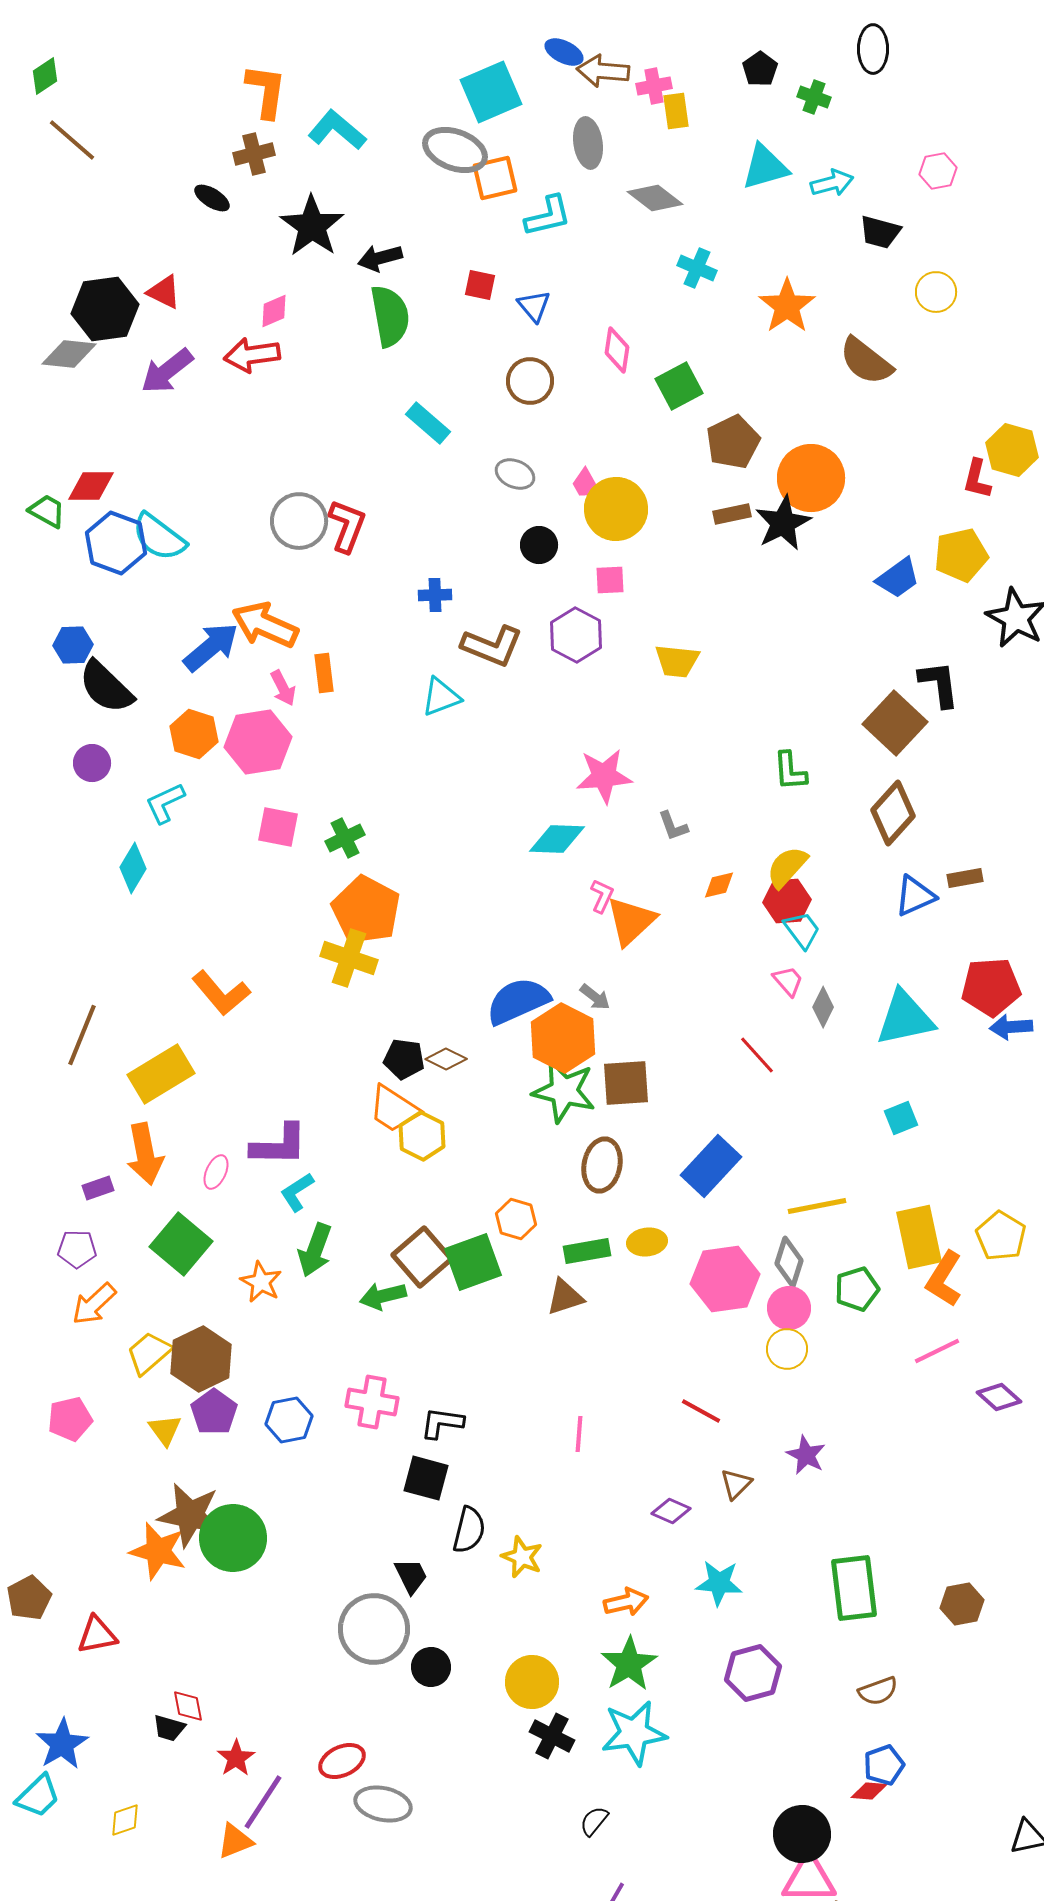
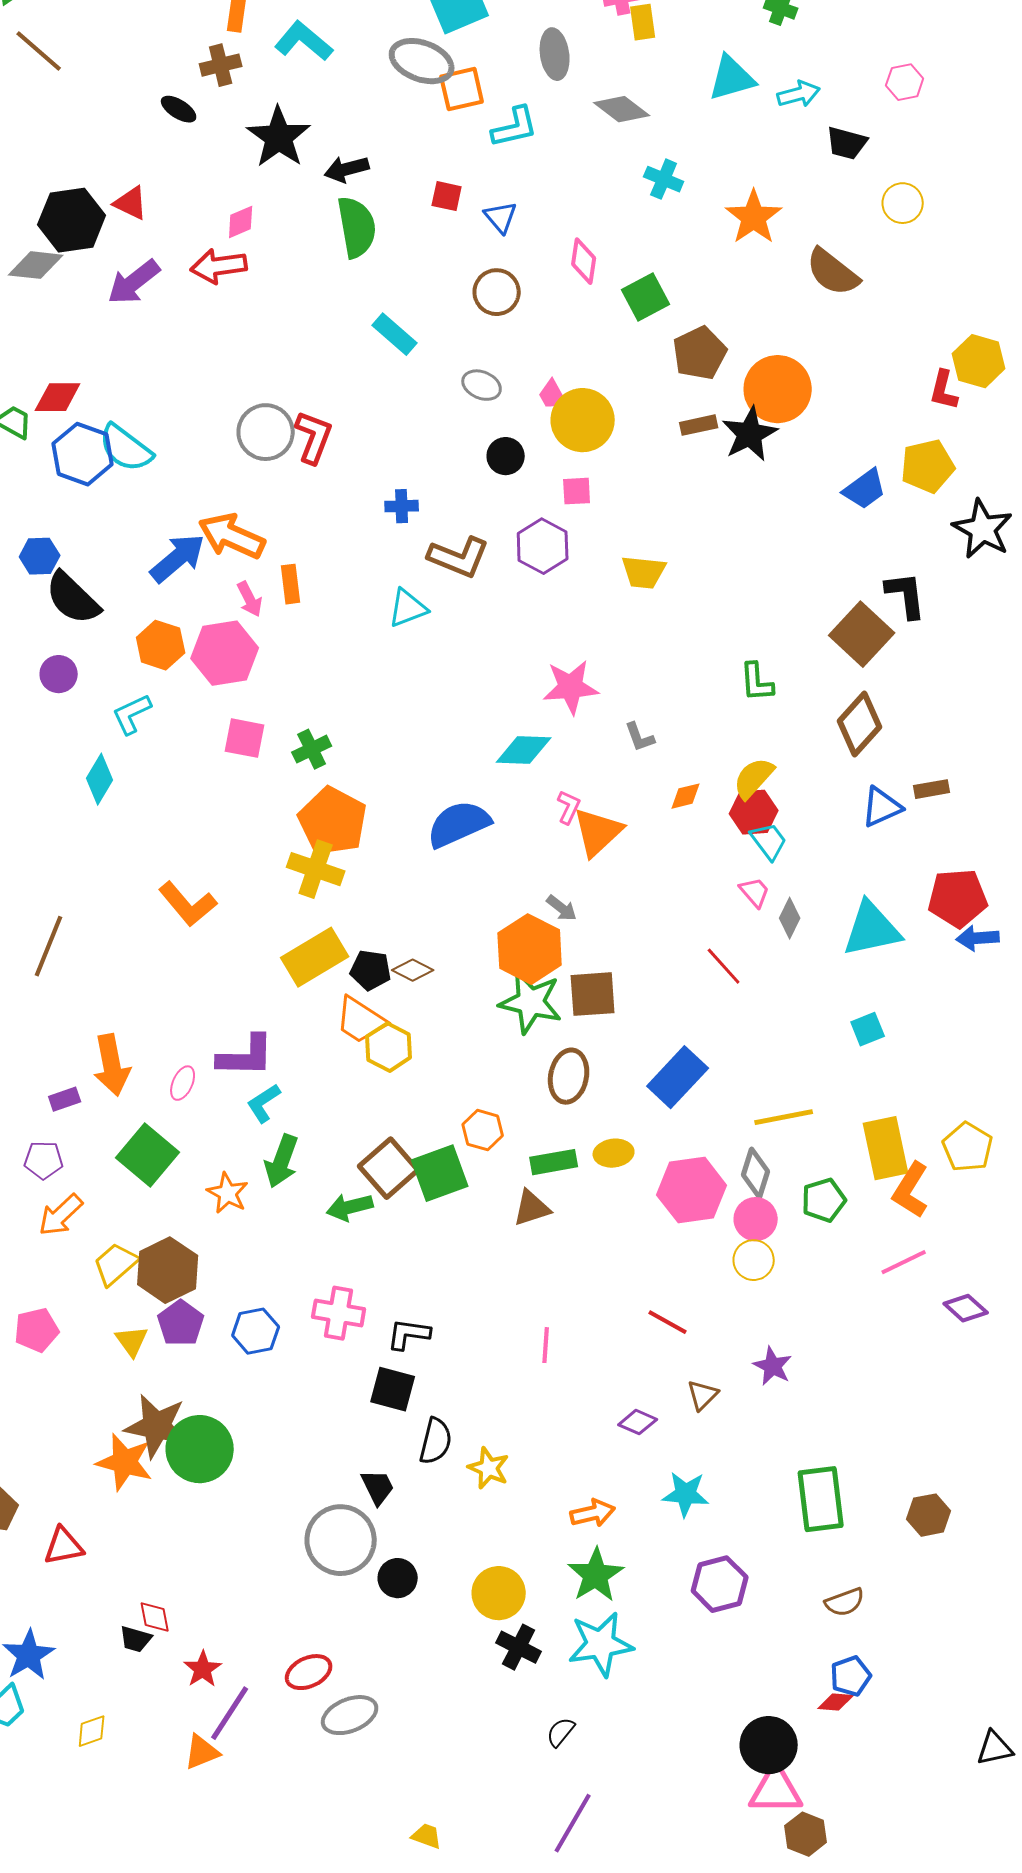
blue semicircle: (518, 1001) -> (459, 824), moved
yellow rectangle: (161, 1074) -> (315, 957), moved
gray ellipse: (383, 1804) -> (350, 1715), turned -34

